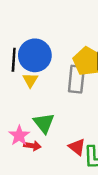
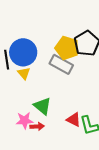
gray rectangle: (76, 79) -> (61, 64), turned -55
pink star: (19, 135) -> (25, 120), turned -30

